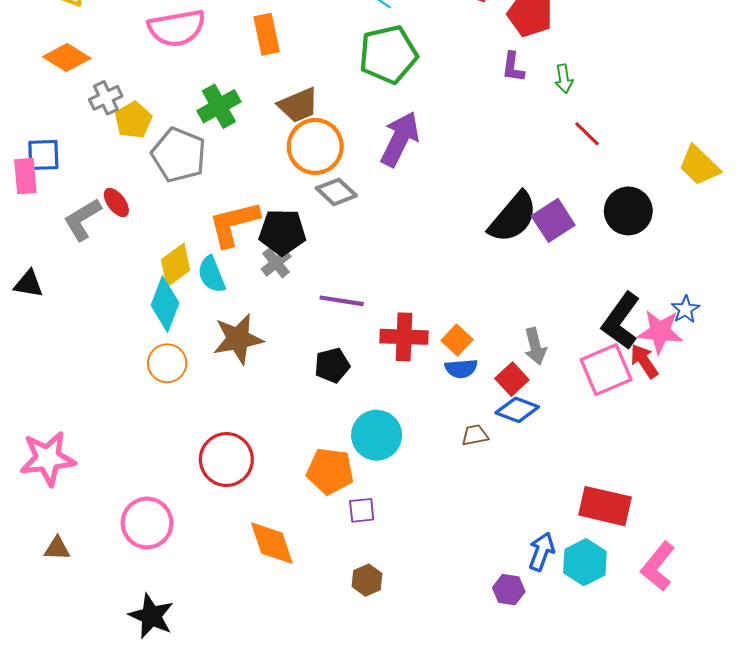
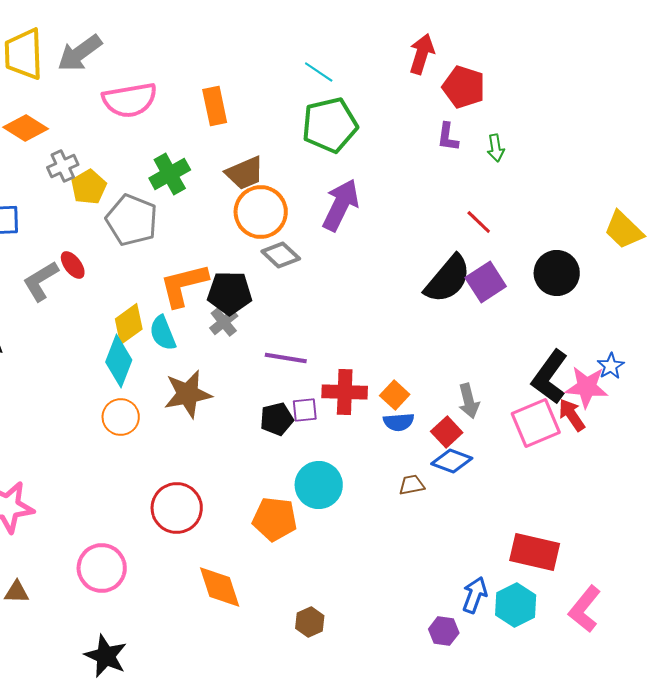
red line: (587, 134) -> (479, 222), moved
purple square: (362, 510) -> (305, 410), moved

